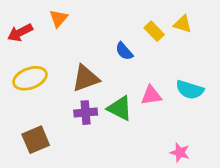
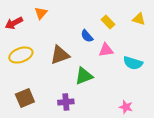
yellow triangle: (183, 24) -> (139, 19), moved
pink triangle: (151, 95) -> (106, 50), moved
green triangle: (120, 108) -> (84, 76), turned -48
purple cross: (86, 113) -> (66, 102), moved

